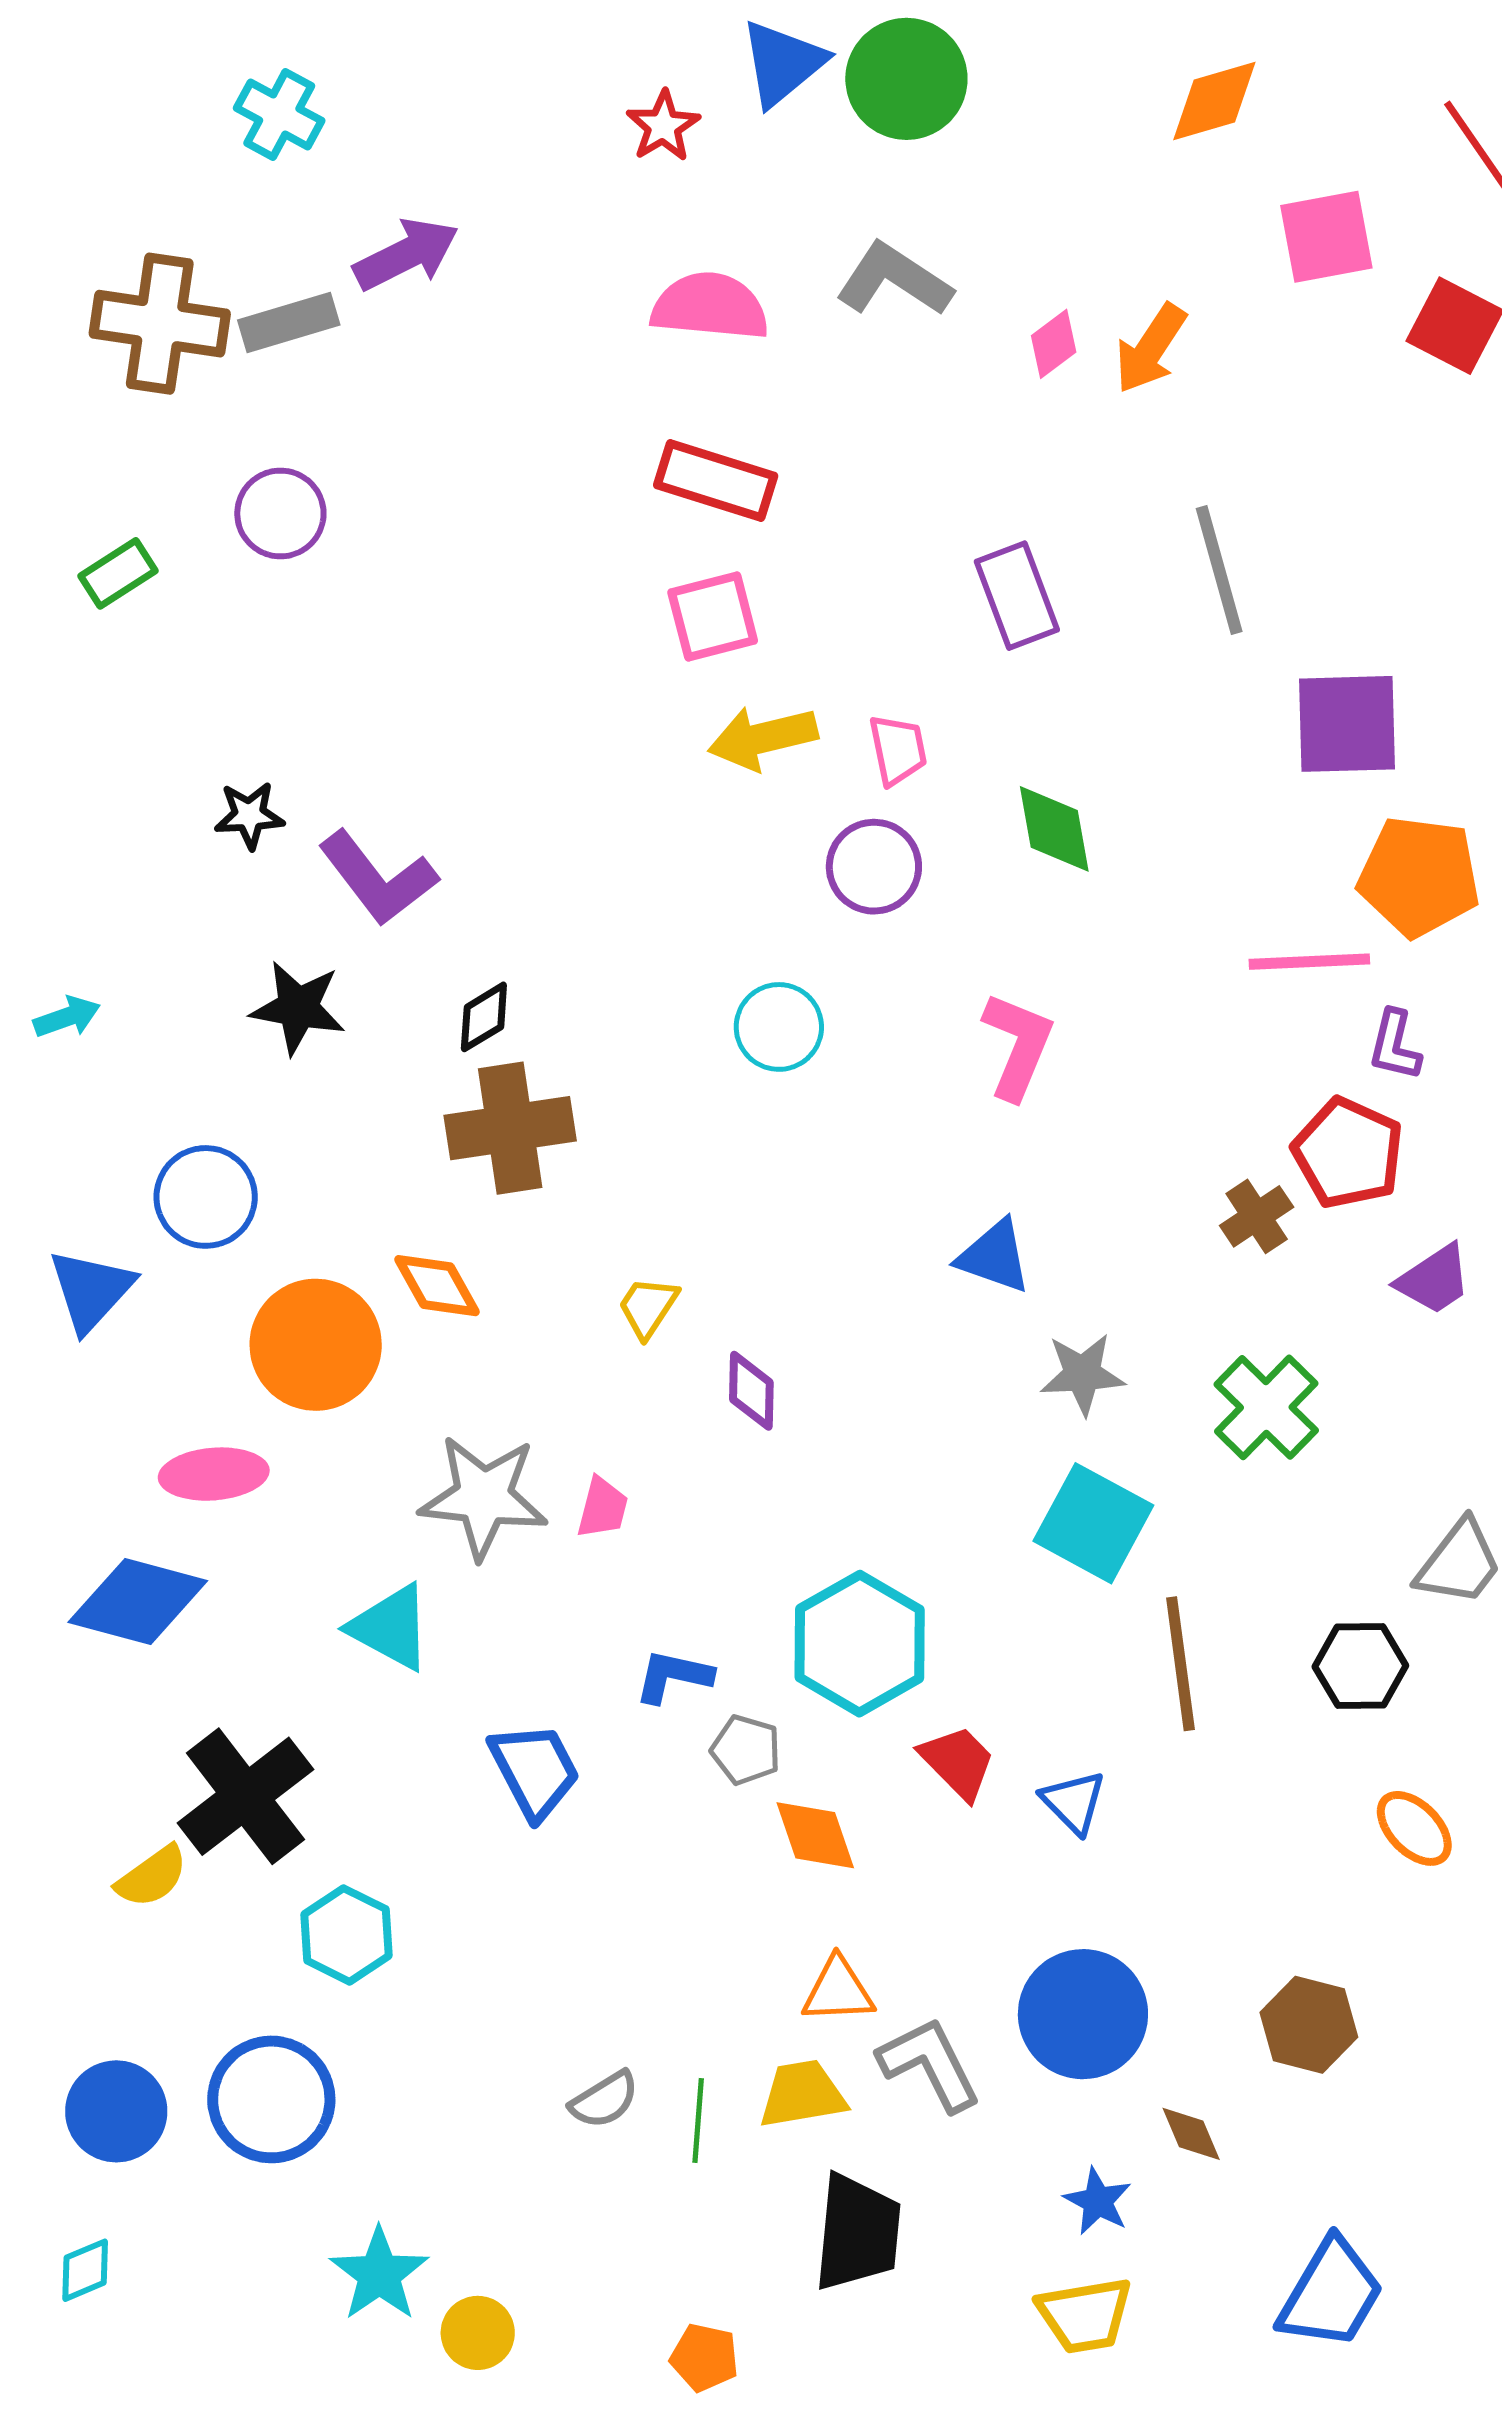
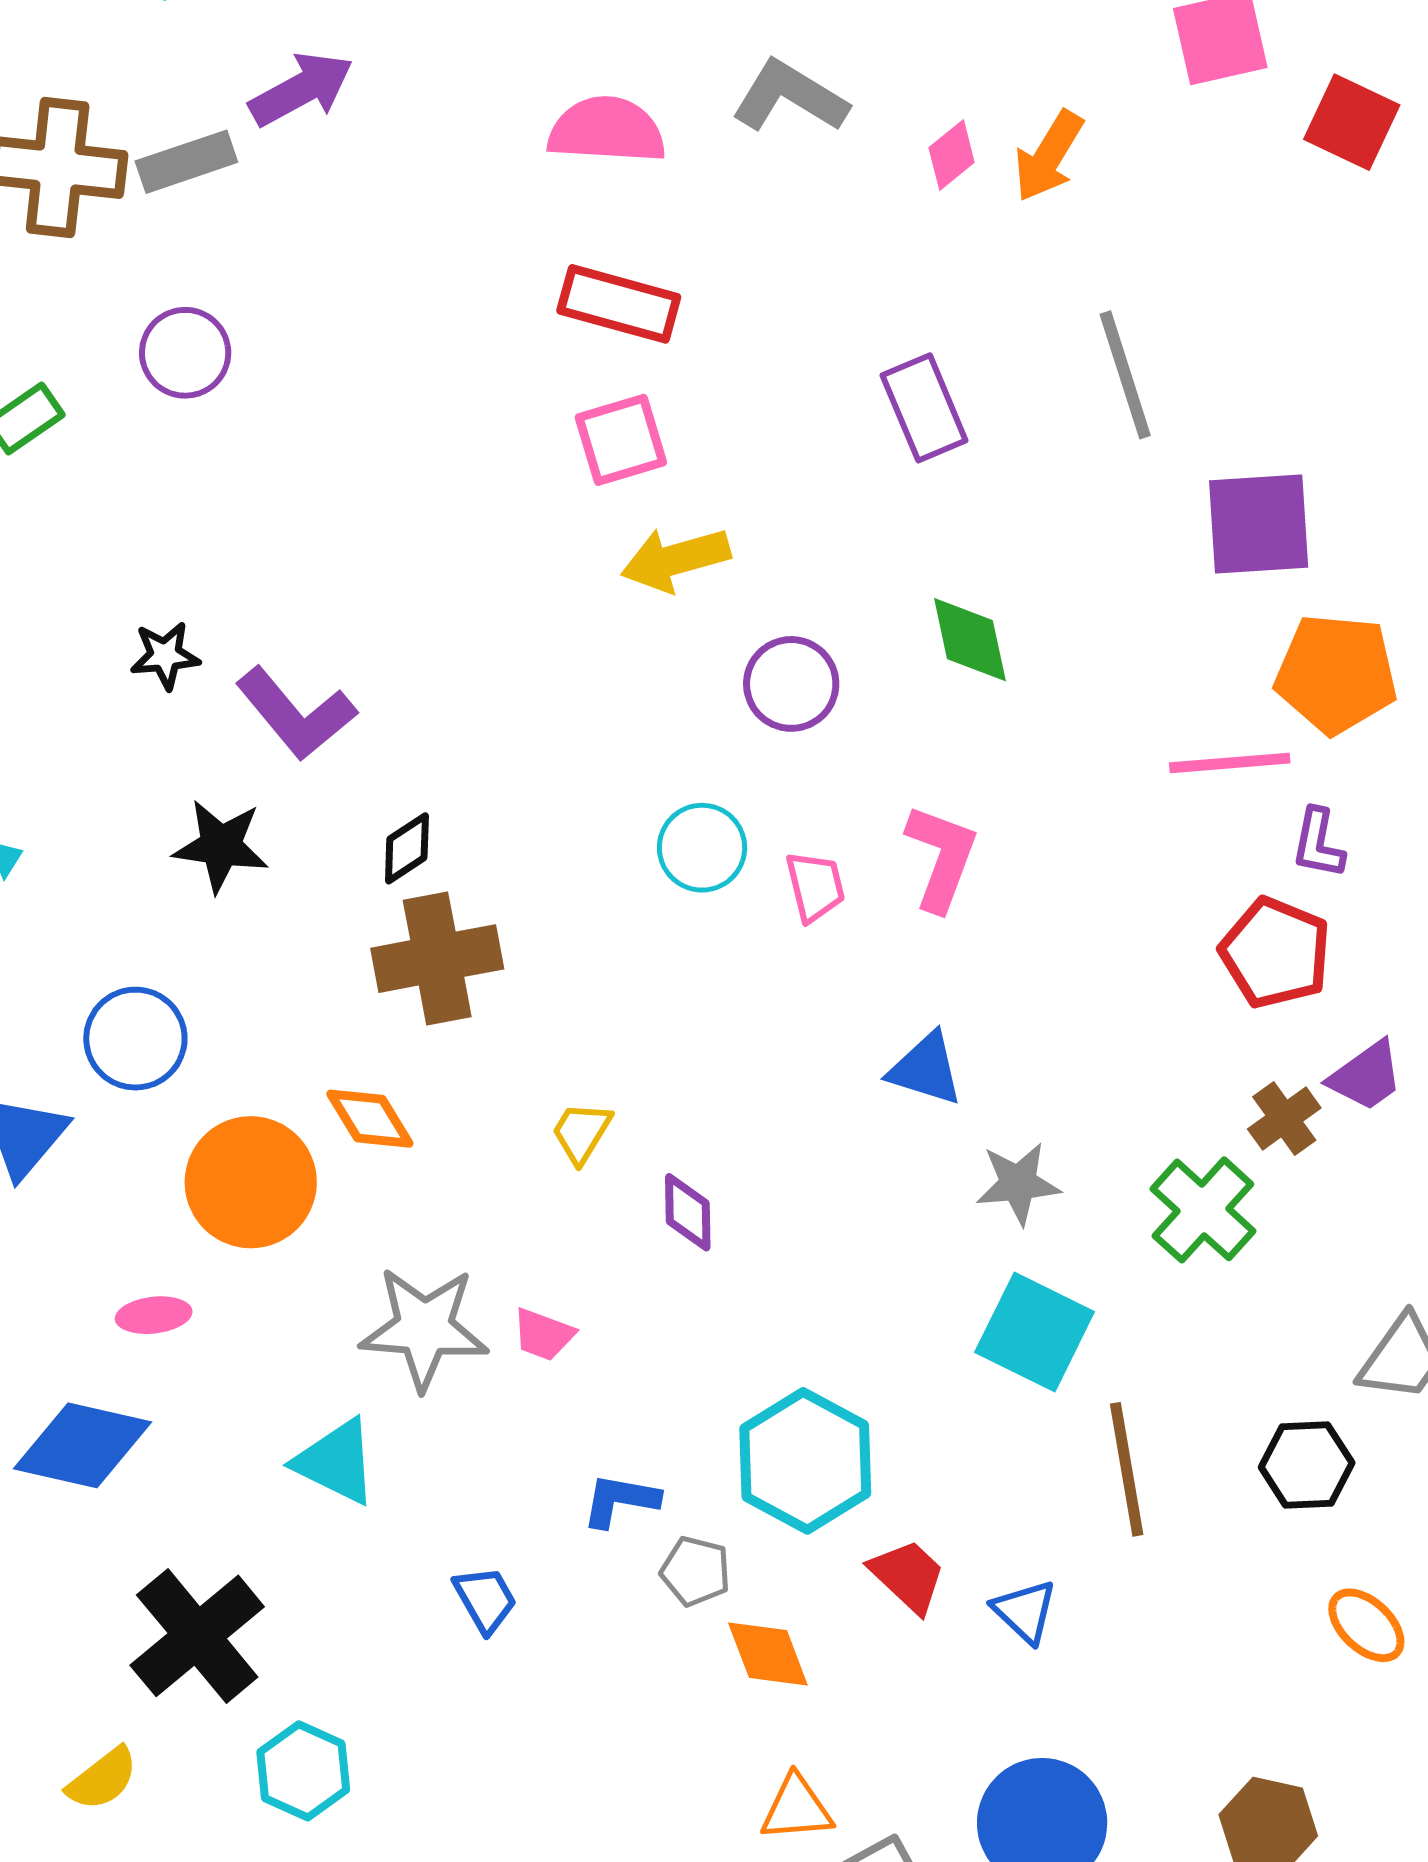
pink trapezoid: (898, 750) -> (815, 886), moved
brown cross: (1257, 1216) -> (1284, 1119), moved
pink ellipse: (214, 1474) -> (154, 1315), size x0.7
pink trapezoid: (602, 1508) -> (543, 1335), turned 98
blue trapezoid: (535, 1770) -> (485, 1599), size x0.7
yellow semicircle: (152, 1877) -> (102, 1779), moved

